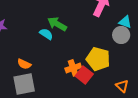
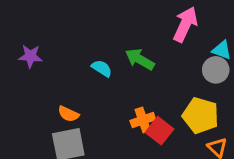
green arrow: (57, 24) -> (140, 59), moved
yellow pentagon: (98, 59) -> (201, 115), moved

